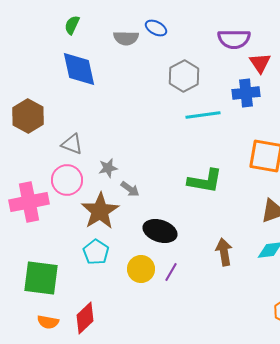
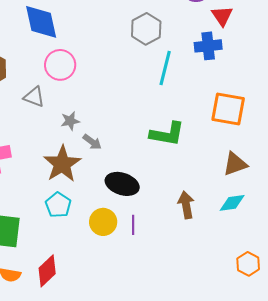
cyan line: (203, 115) -> (165, 68), turned -68
pink circle: (67, 180) -> (60, 65), moved
purple line: (171, 272) -> (133, 225), turned -30

